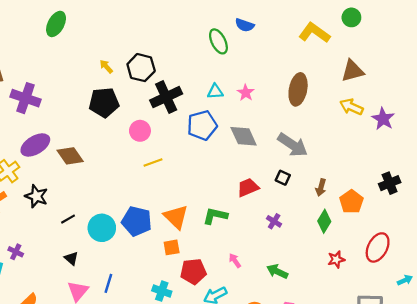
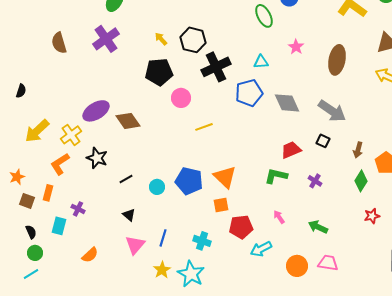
pink star: (246, 93) -> (296, 47), moved
purple cross: (26, 98) -> (106, 39), moved, turned 36
pink circle: (140, 131) -> (181, 98), moved
green L-shape: (215, 216) -> (276, 176), moved
cyan circle: (102, 228) -> (157, 187), size x0.6
cyan cross: (162, 291) -> (202, 241), moved

